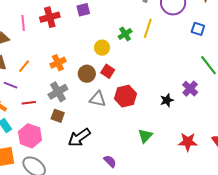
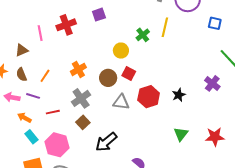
black star: (167, 100) -> (179, 95), moved
brown square: (58, 116) -> (83, 122), turned 32
green triangle: (145, 136) -> (181, 134), moved

